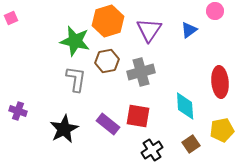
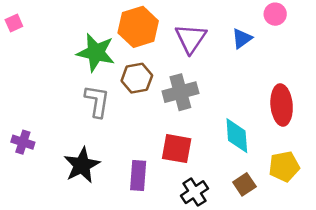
purple rectangle: (108, 124) -> (138, 175), moved, turned 55

